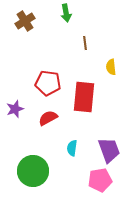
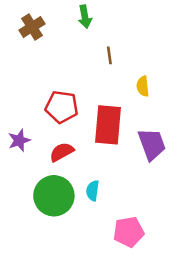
purple trapezoid: (109, 150) -> (152, 144), moved
green circle: (33, 171) -> (54, 196), moved

